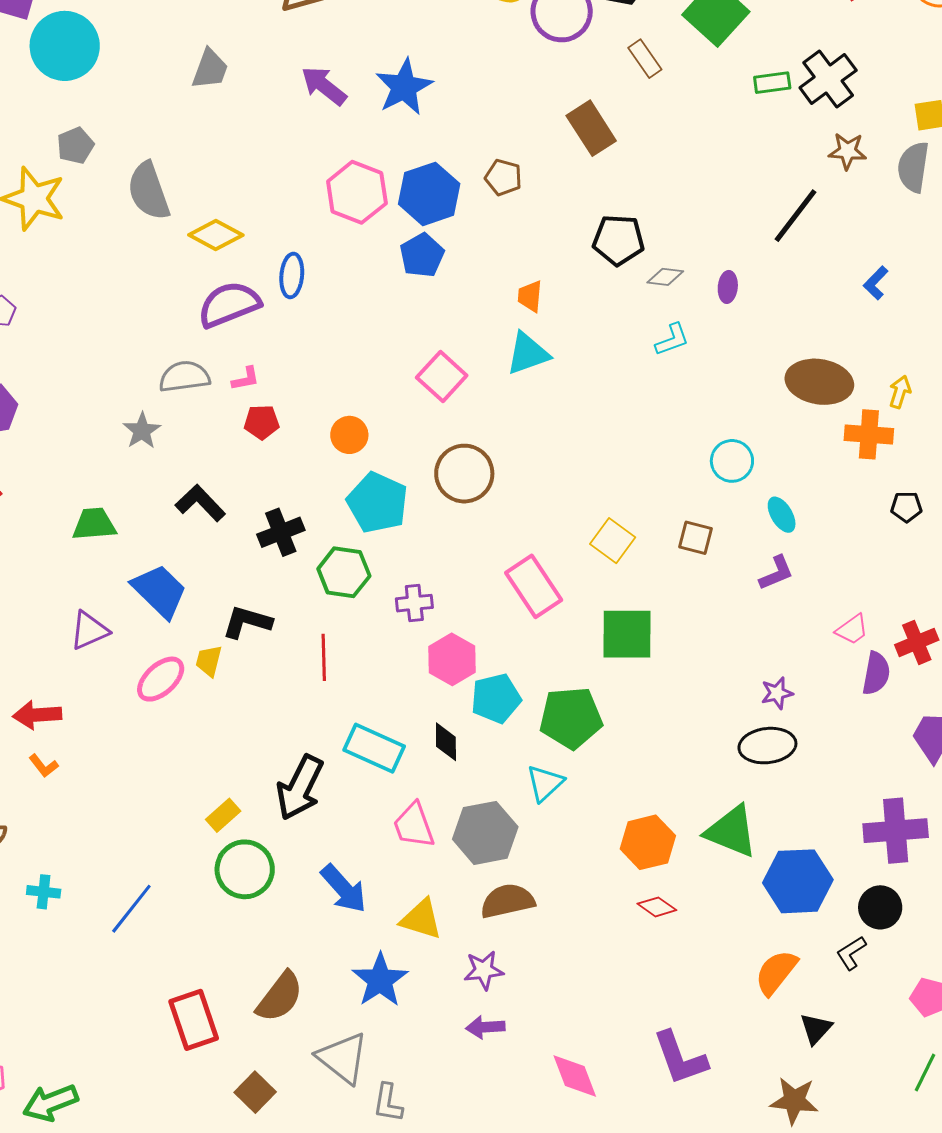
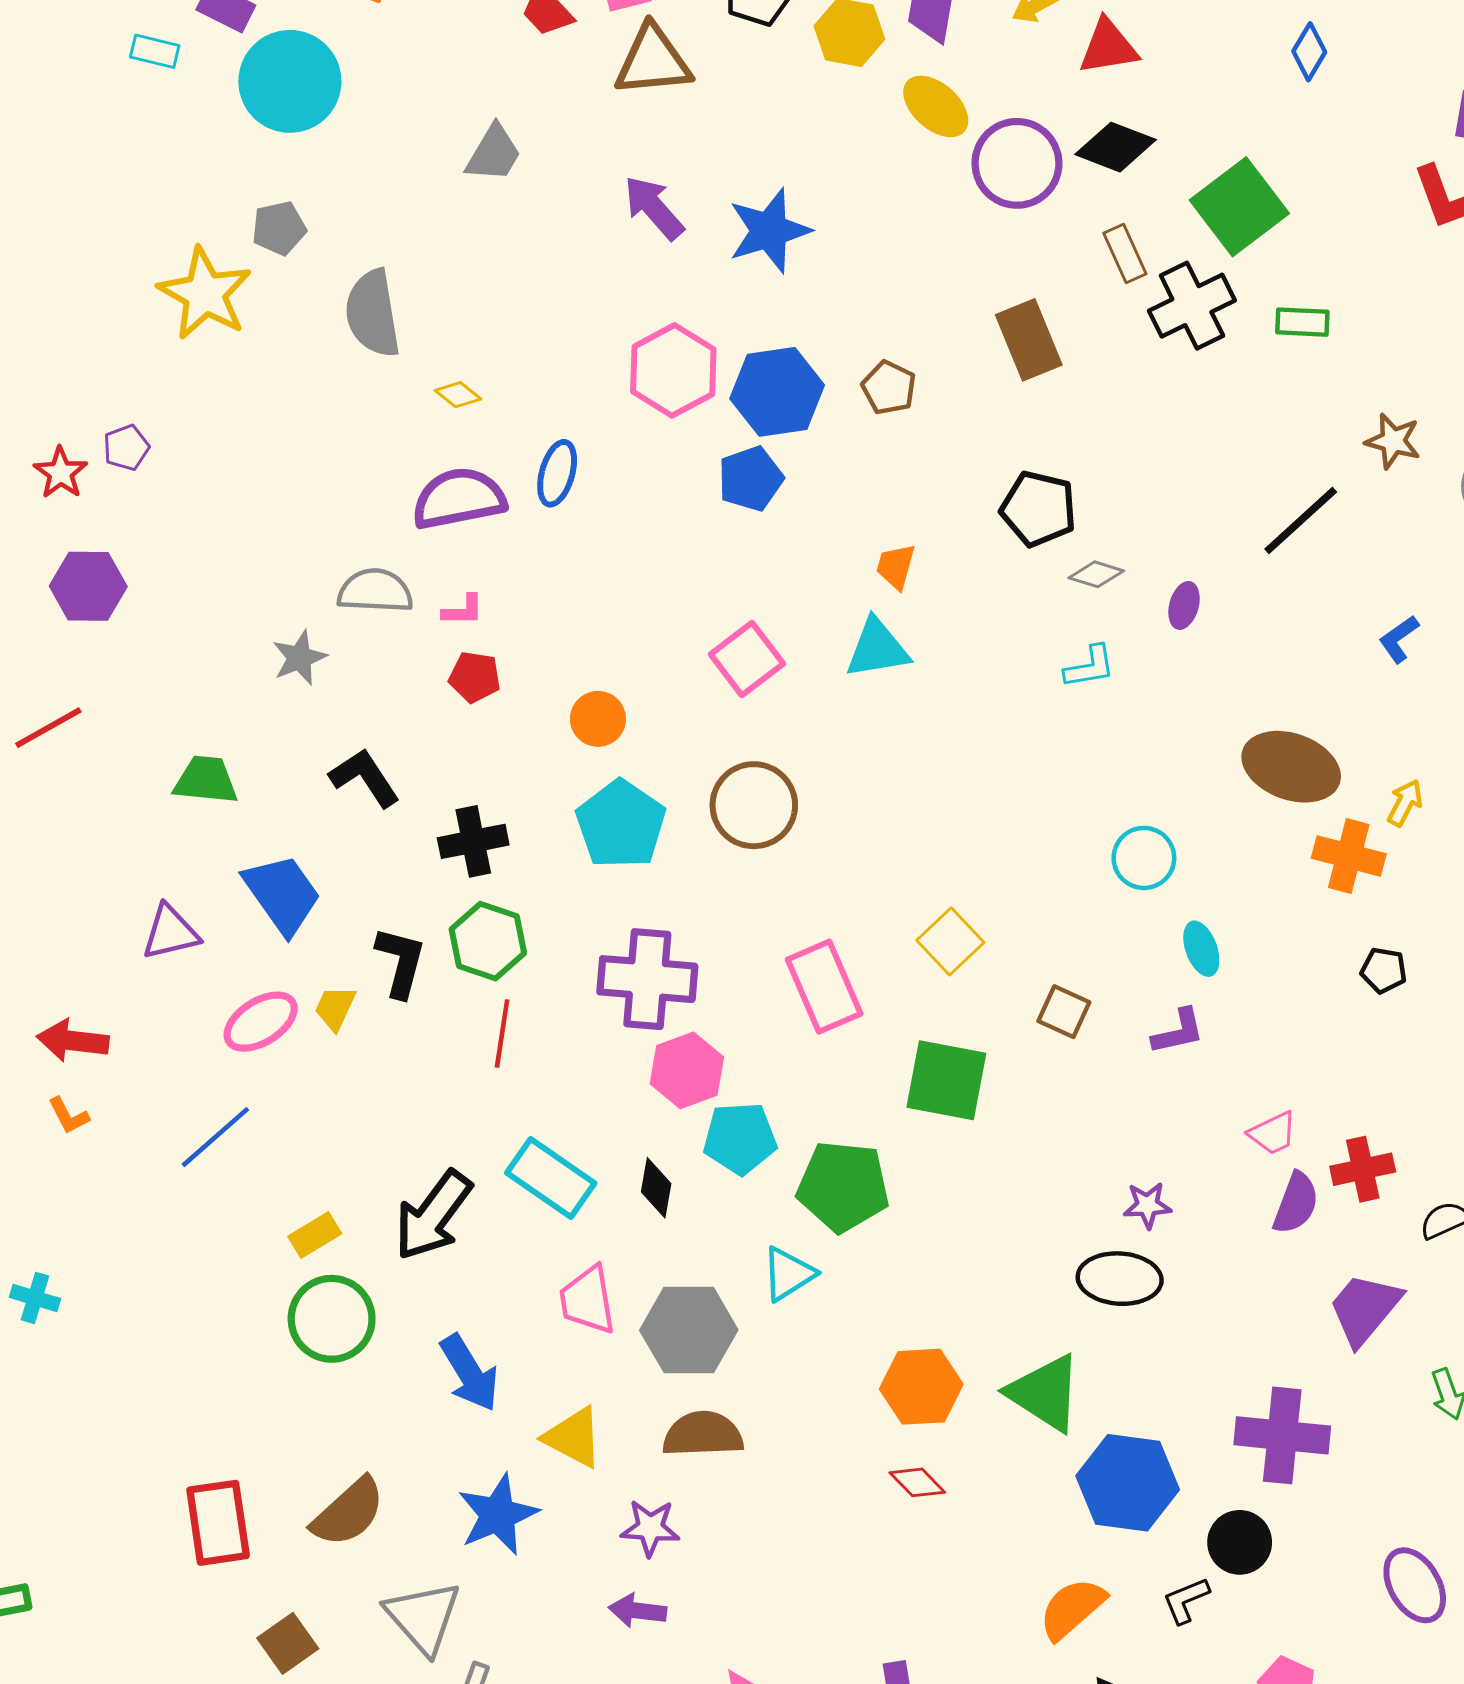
black cross: (828, 79) -> (1192, 306), moved
yellow diamond: (216, 235) -> (458, 395), size x0.6
brown square: (696, 538) -> (1064, 1012), moved
green hexagon: (344, 572) -> (488, 941), moved
purple cross: (414, 603) -> (647, 979), size x1.8
black L-shape: (247, 622) -> (401, 962), turned 78
blue line: (131, 909) -> (215, 1137), moved

